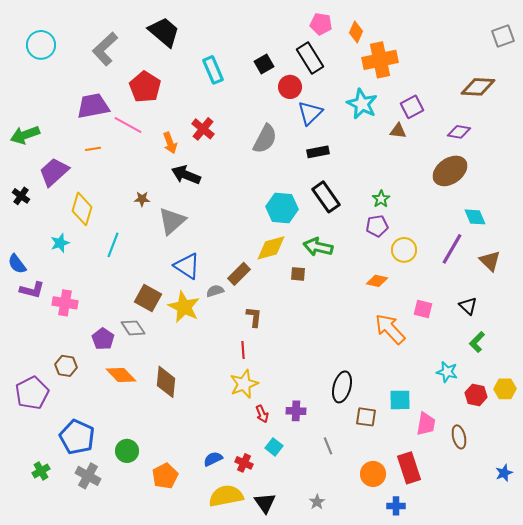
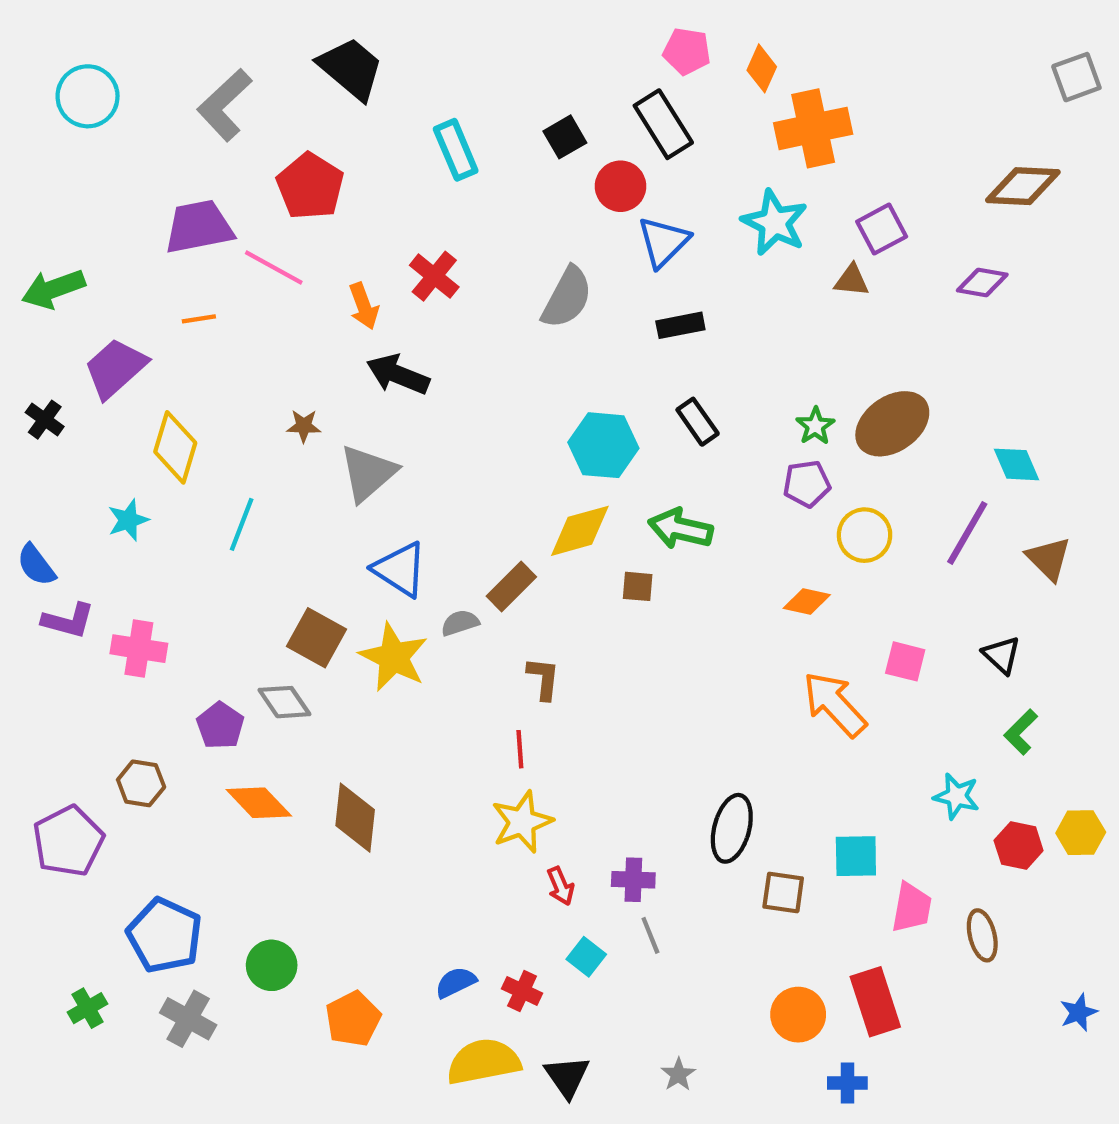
brown ellipse: (450, 171) -> (892, 424), moved
black rectangle: (326, 197) -> (698, 422), size x0.7
gray line: (328, 446) -> (650, 935), moved

